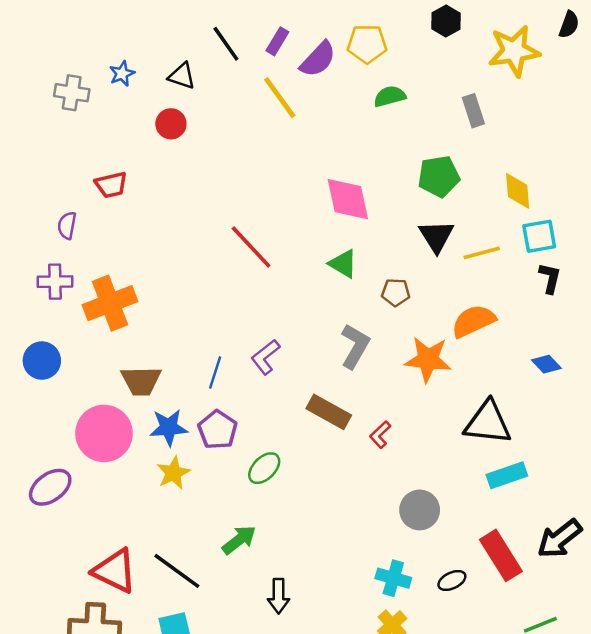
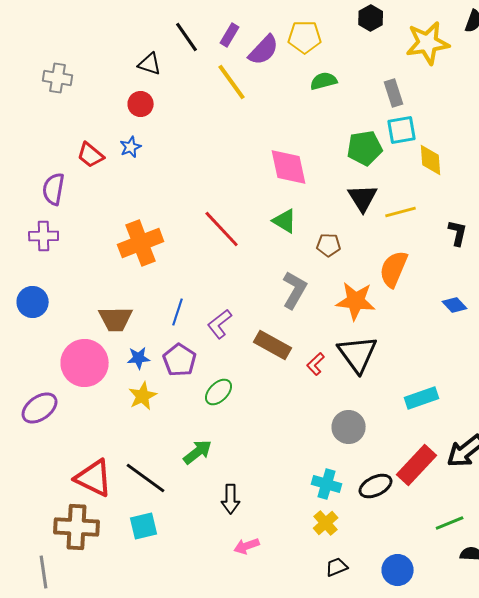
blue star: (122, 74) -> (131, 147), moved
red trapezoid: (111, 185) -> (91, 155), turned 52
purple semicircle: (67, 225) -> (54, 189), size x1.4
cyan square: (539, 236) -> (402, 130), moved
red line: (251, 247) -> (222, 229), moved
orange cross: (110, 303) -> (141, 243), moved
orange semicircle: (473, 321) -> (394, 269), turned -42
purple L-shape: (265, 357) -> (220, 324), moved
black triangle: (488, 423) -> (358, 354), moved, turned 48
blue star: (169, 427) -> (139, 358), size x0.7
red rectangle: (501, 555) -> (417, 465), turned 75
black ellipse: (452, 581) -> (376, 486), size x1.4

